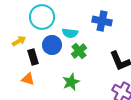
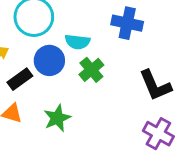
black rectangle: (33, 57) -> (20, 79), turned 70
green star: (71, 82) -> (57, 118), moved

